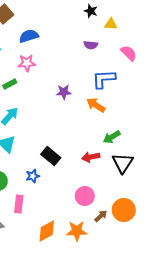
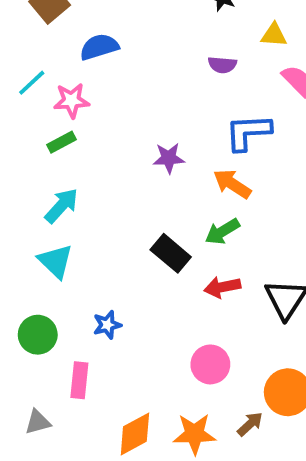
yellow triangle: (111, 24) -> (274, 35), moved
pink star: (27, 63) -> (71, 101), moved
green arrow: (112, 137) -> (222, 231), moved
black rectangle: (51, 156) -> (171, 253), moved
brown arrow: (101, 216) -> (250, 424), moved

